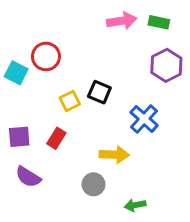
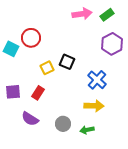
green rectangle: (159, 22) -> (107, 15), turned -48
yellow arrow: (114, 155) -> (94, 106), moved
purple semicircle: (28, 177) -> (30, 119), moved
green arrow: (135, 205) -> (87, 130), moved

